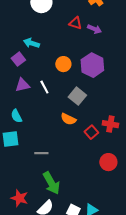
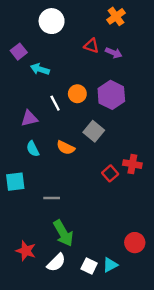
purple square: (18, 59) -> (19, 52), moved
white line: (44, 87) -> (55, 103), moved
cyan semicircle: (16, 116) -> (33, 149), moved
orange semicircle: (68, 119) -> (66, 148), moved
red circle: (108, 162) -> (135, 243), moved

